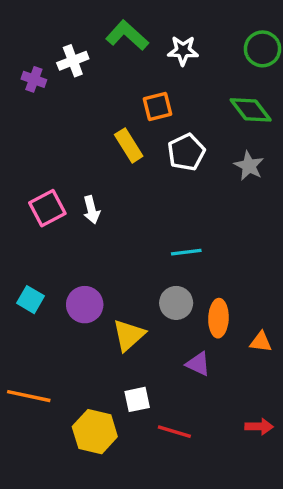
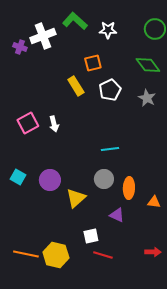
white cross: (73, 61) -> (43, 36), size x1.4
orange line: (29, 396) -> (26, 254), moved
white square: (137, 399) -> (91, 236), moved

